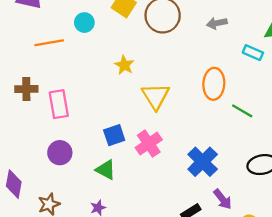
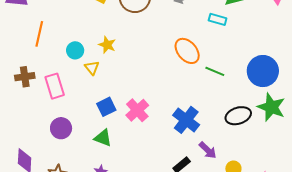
cyan circle: (84, 23) -> (75, 50), moved
orange line: (49, 43) -> (39, 34), turned -60
orange ellipse: (214, 84) -> (187, 51), turned -36
yellow triangle: (156, 96) -> (92, 68), moved, size x0.6

